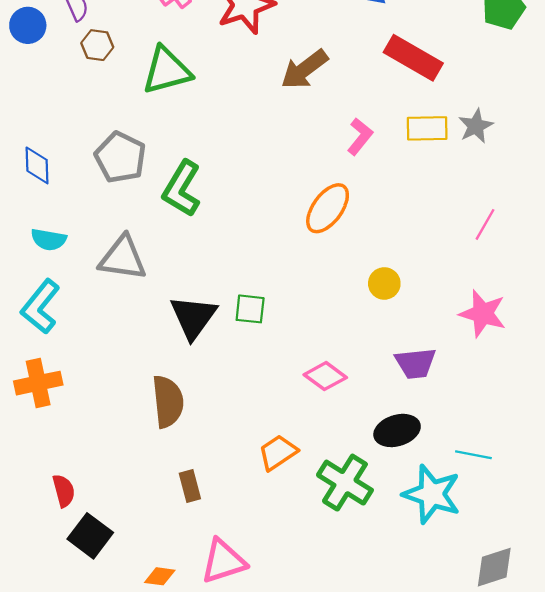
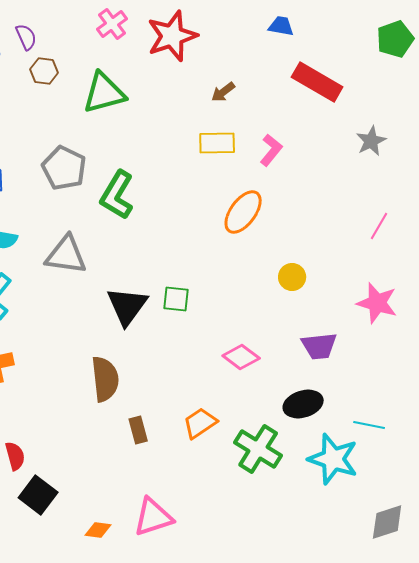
brown arrow: (304, 69) -> (223, 92), size x0.6
yellow rectangle: (427, 128) -> (217, 143), moved
brown rectangle: (190, 486) -> (138, 430), moved

